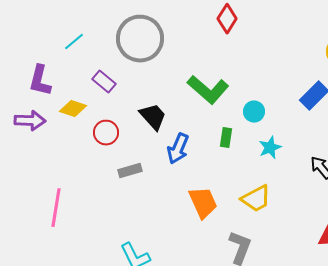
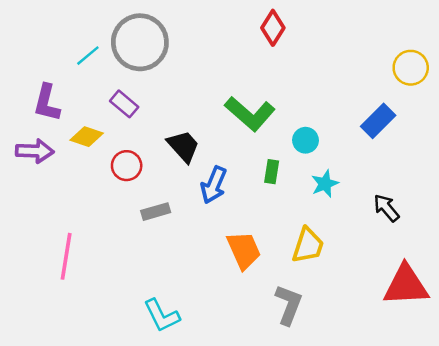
gray circle: (140, 39) -> (140, 42), moved
yellow trapezoid: (256, 199) -> (308, 245), turned -44

